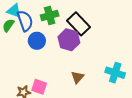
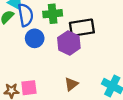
black rectangle: (78, 24) -> (82, 28), turned -65
pink square: (39, 87) -> (29, 88), turned -35

